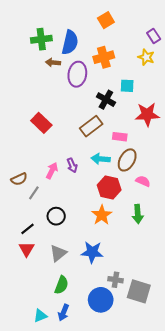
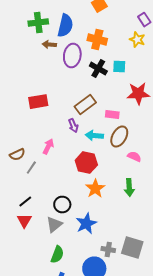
orange cross: (104, 57) -> (97, 40), turned 30
black cross: (106, 100) -> (98, 69), moved
red rectangle: (41, 123) -> (38, 102), turned -54
purple arrow: (72, 165) -> (73, 126), moved
red hexagon: (109, 188) -> (86, 163), moved
black circle: (56, 216) -> (62, 205), moved
blue star: (92, 252) -> (86, 224), turned -30
gray square: (139, 291) -> (132, 248), moved

